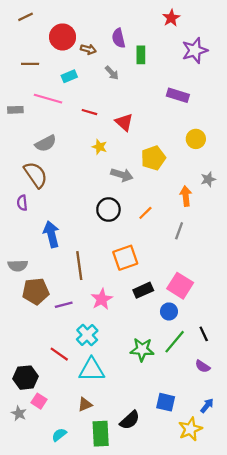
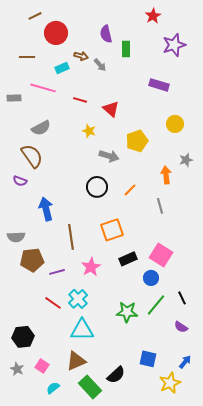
brown line: (26, 17) -> (35, 16), moved
brown arrow: (88, 49) -> (81, 56), moved
purple semicircle: (22, 203) -> (20, 181), turned -64
gray line: (179, 231) -> (160, 206), turned -35
red line: (59, 354) -> (53, 303), moved
pink square: (39, 401) -> (42, 366), moved
brown triangle: (85, 404) -> (76, 361), size x1.5
green rectangle: (101, 434) -> (90, 387), turned -40

